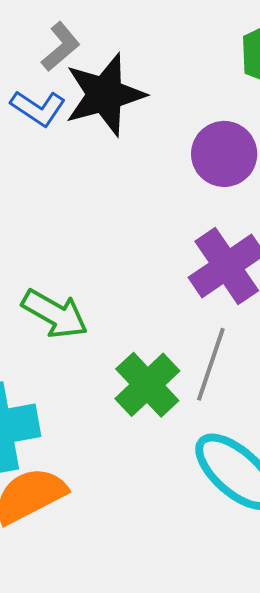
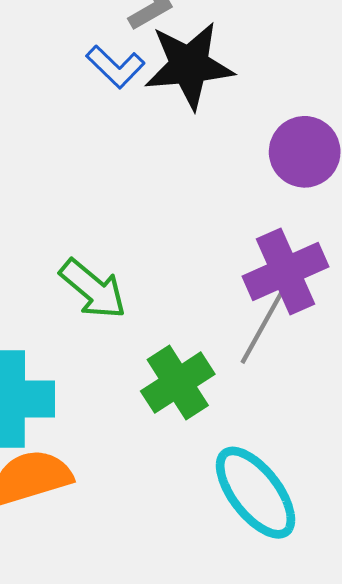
gray line: (211, 364) -> (262, 327), moved

